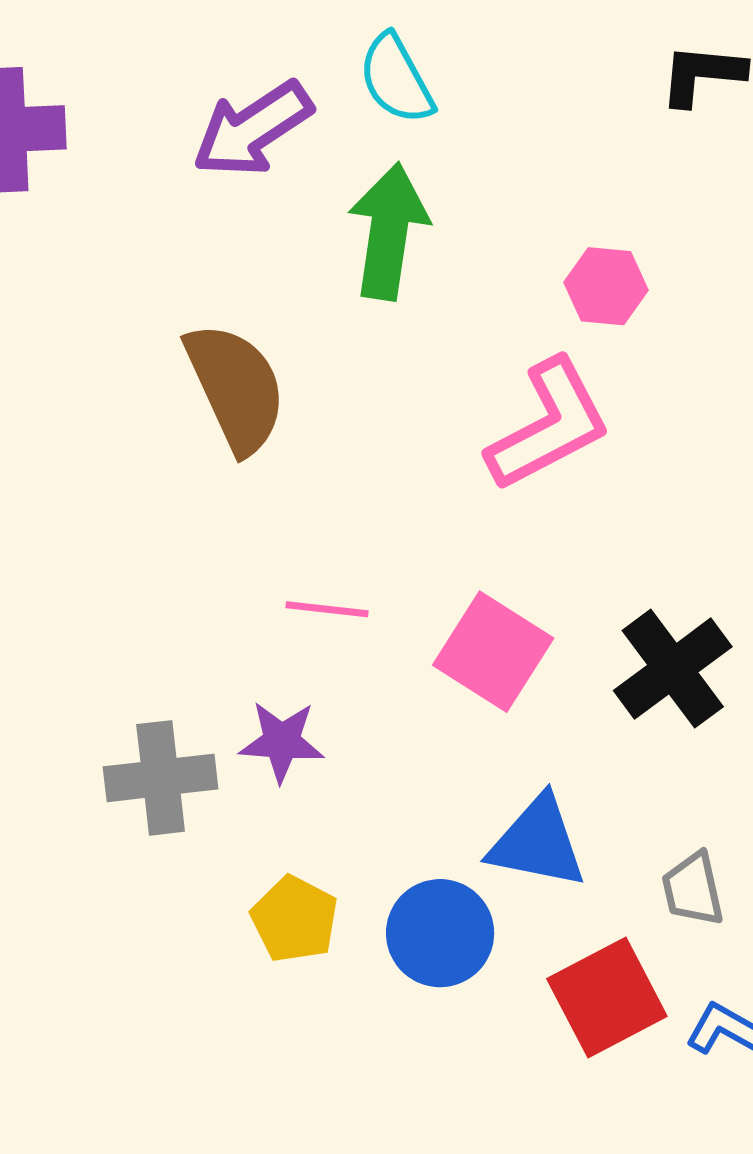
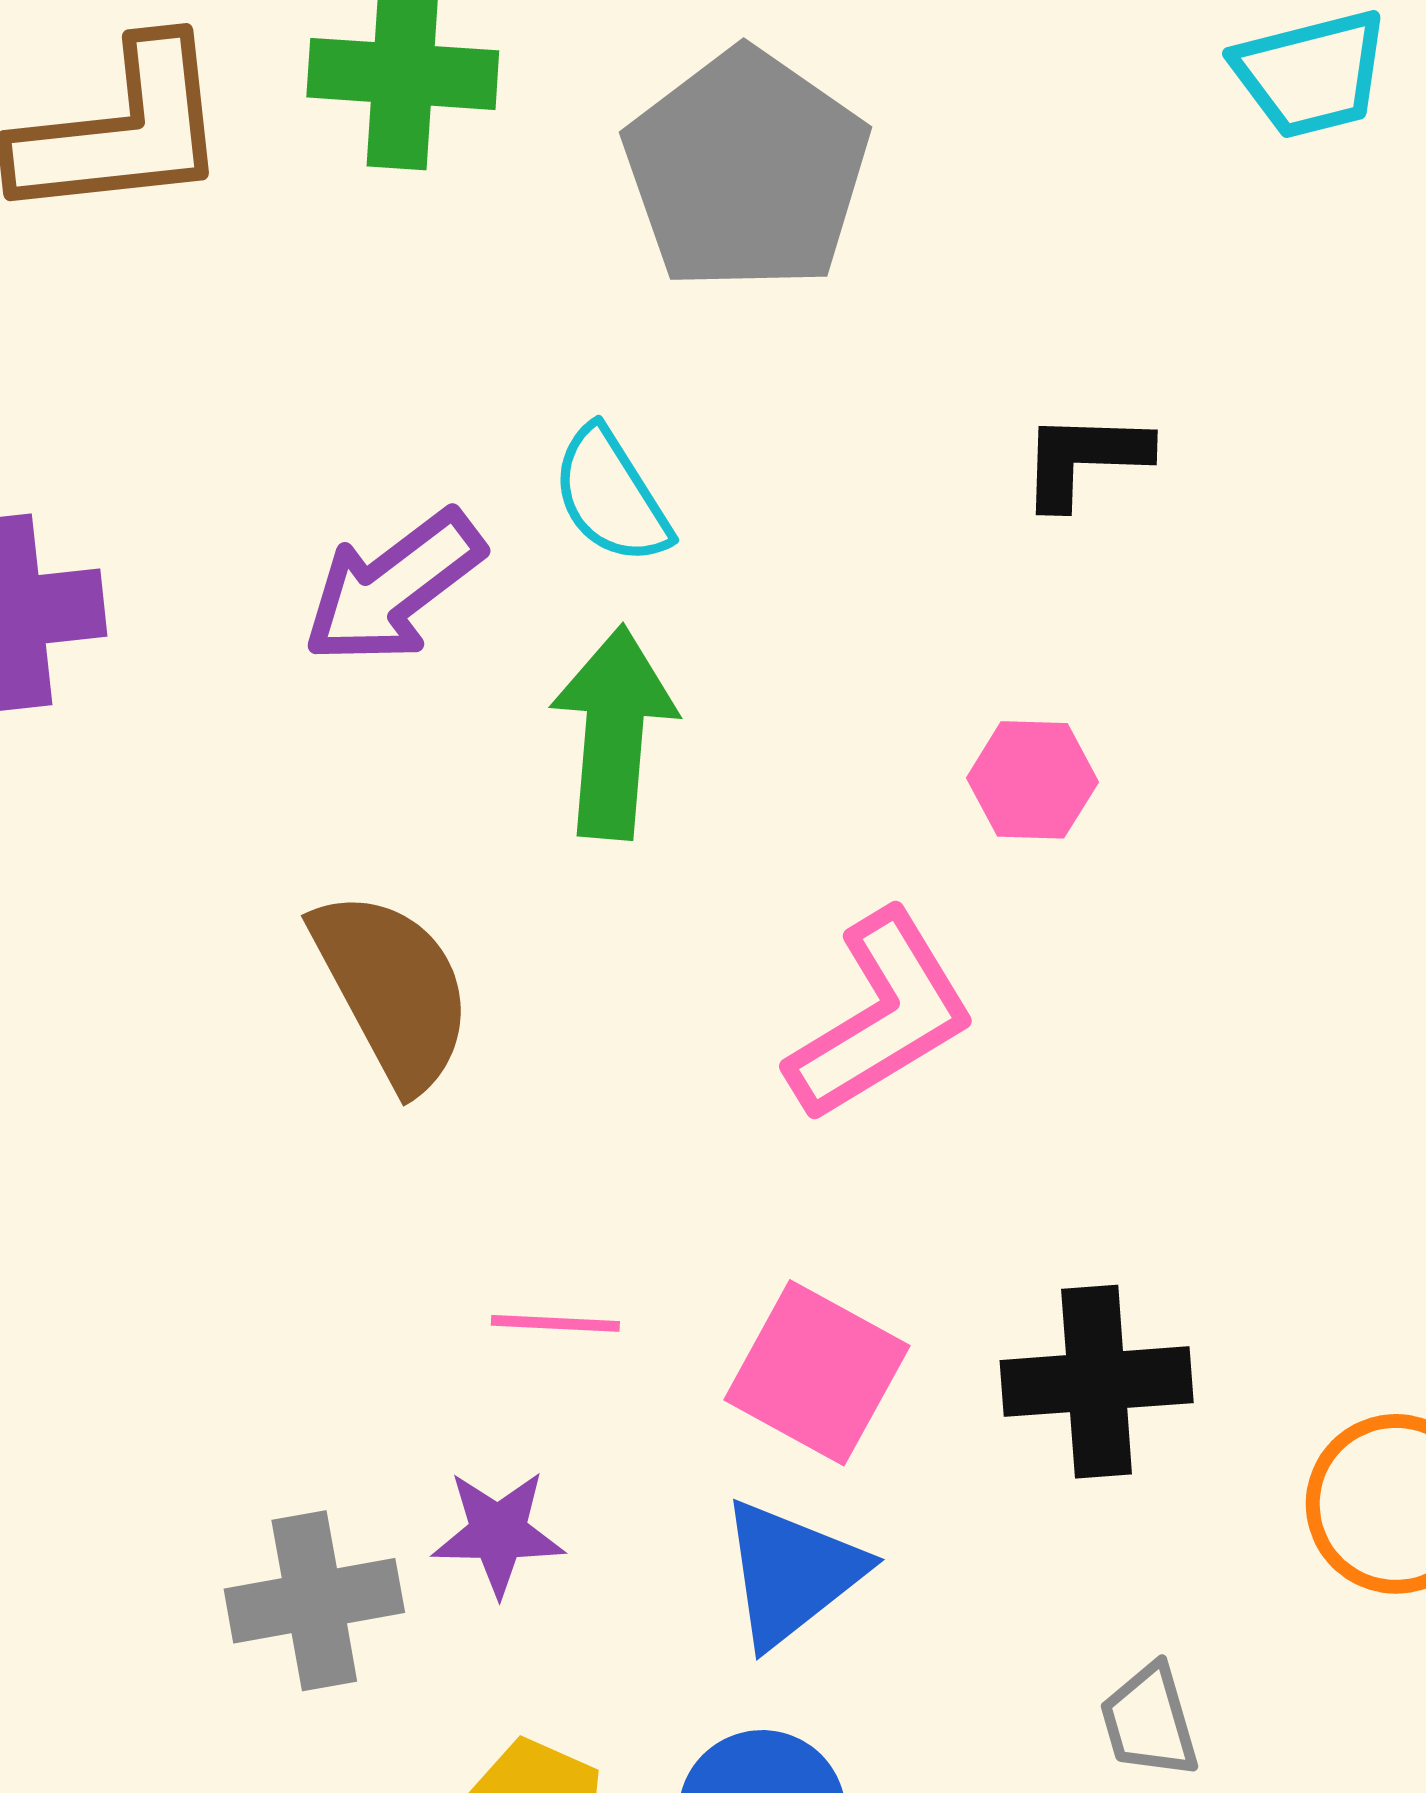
pink hexagon: (606, 286) -> (1032, 780), moved
black cross: (673, 669) -> (1097, 1382), turned 36
blue triangle: (538, 842) -> (792, 1573), moved, turned -46

